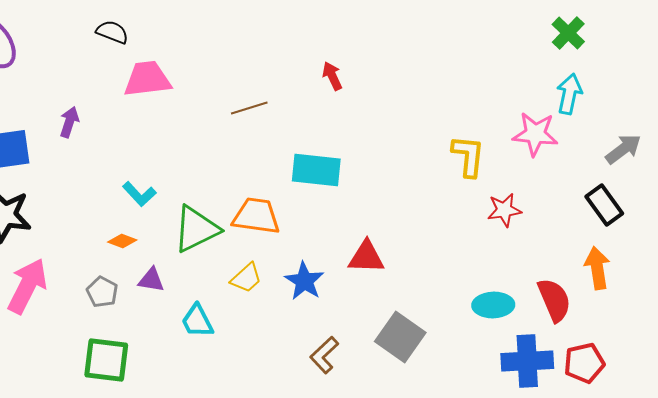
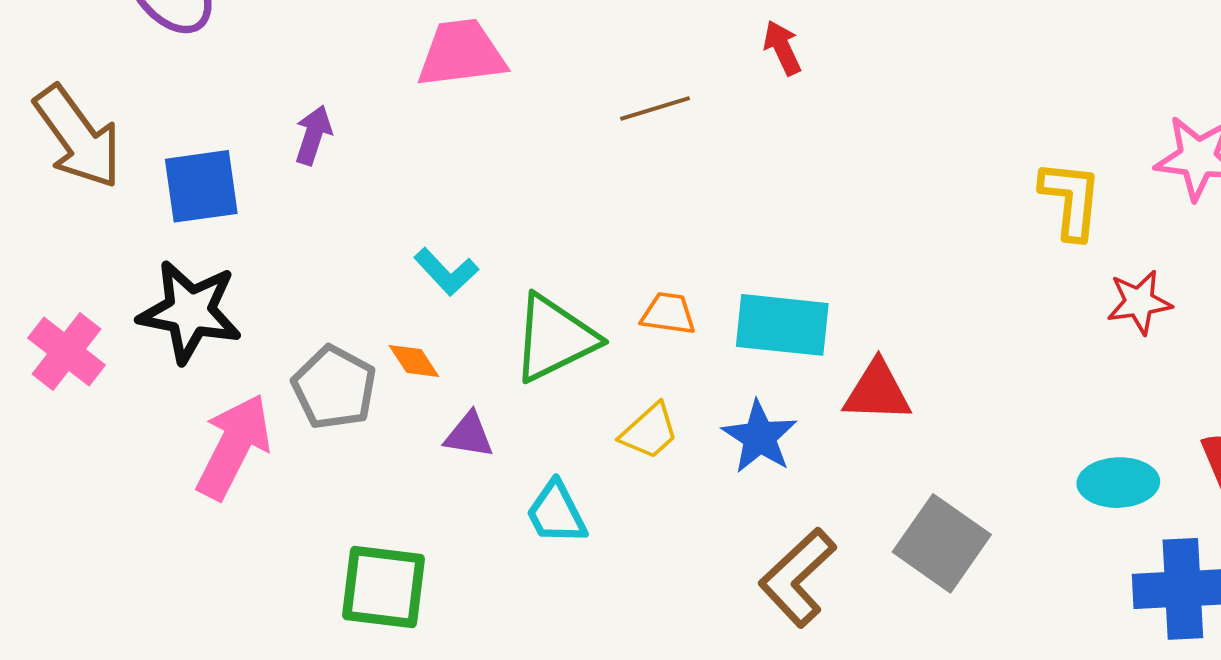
red arrow: (332, 76) -> (782, 48), moved
cyan rectangle: (316, 170) -> (782, 325), moved
orange trapezoid: (256, 216) -> (668, 314), size x0.6
orange diamond: (122, 241) -> (414, 361), turned 36
gray pentagon: (102, 292) -> (334, 388), moved, size x1.4
brown L-shape: (324, 355) -> (797, 577), size x1.4

